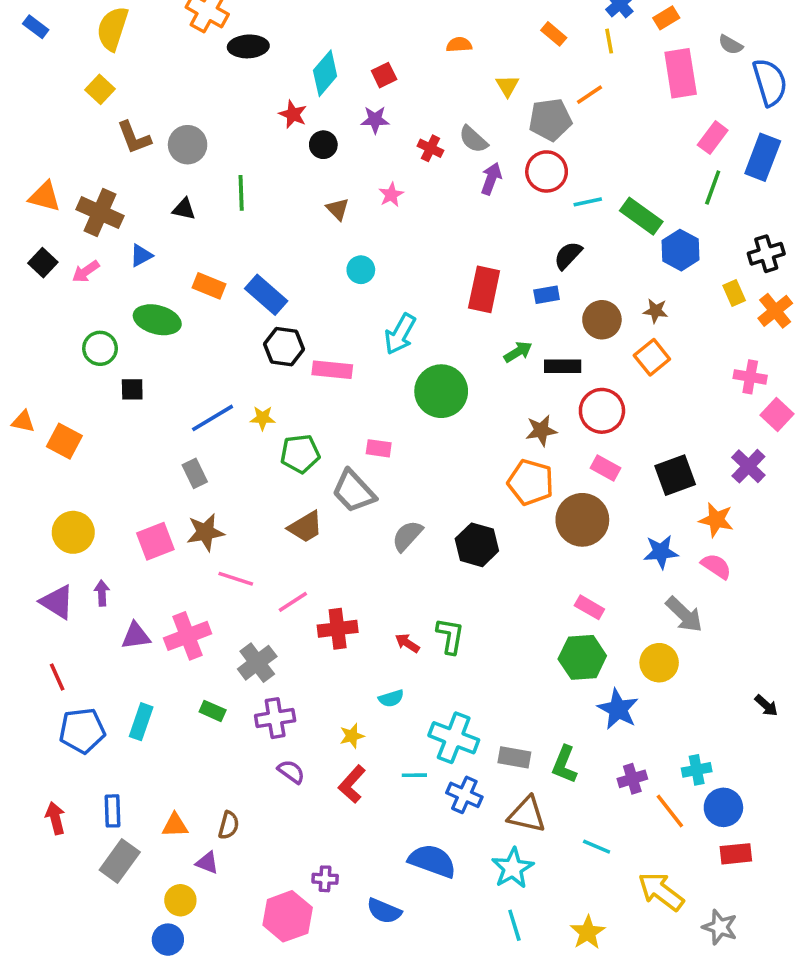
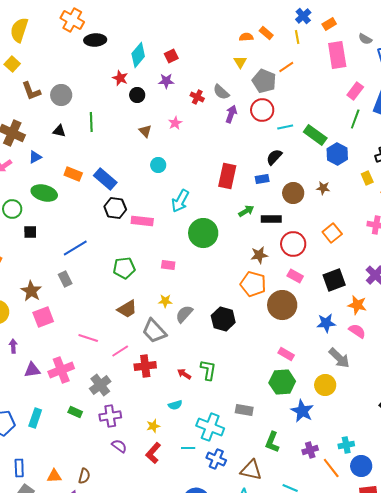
orange semicircle: (459, 45) -> (246, 37), moved
gray pentagon: (550, 120) -> (264, 81), turned 30
orange square: (652, 357) -> (332, 233), moved
yellow star: (263, 418) -> (165, 301), moved
gray trapezoid: (354, 491) -> (154, 331), moved
brown star: (205, 532) -> (31, 291), moved, turned -30
gray rectangle: (514, 757) -> (244, 410), moved

